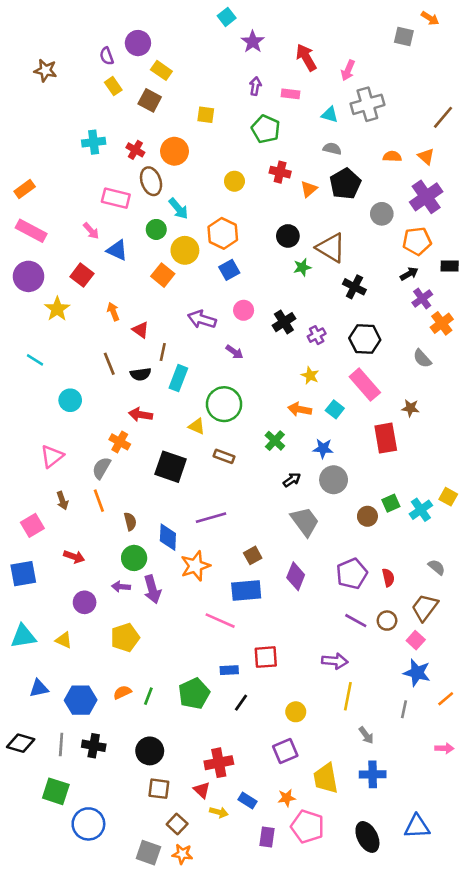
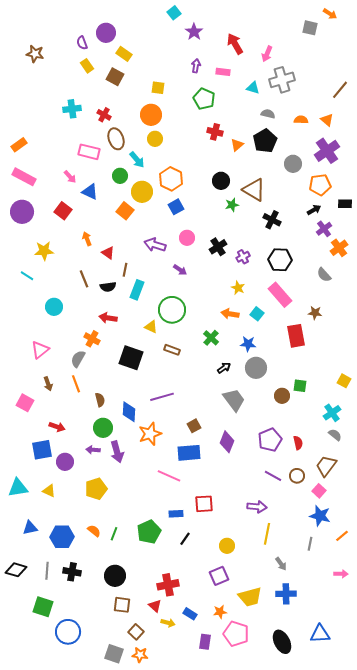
gray semicircle: (332, 149) -> (268, 114), moved
orange circle: (174, 151) -> (151, 115), moved
yellow circle: (234, 181) -> (155, 139), moved
yellow star: (57, 309) -> (44, 251), moved, turned 30
green square: (391, 503) -> (300, 386), turned 32
cyan cross: (421, 510) -> (332, 413), moved
pink square: (32, 525) -> (25, 403), turned -30
blue square: (23, 574) -> (42, 450), moved
orange semicircle: (122, 692) -> (94, 531), turned 64
yellow trapezoid: (326, 778) -> (250, 597), turned -95

